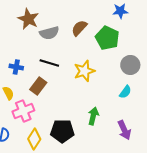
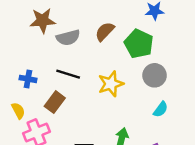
brown star: (28, 19) -> (43, 21), turned -30
gray circle: (130, 65) -> (155, 75), moved

